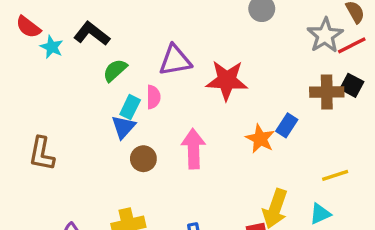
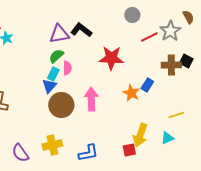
black L-shape: (92, 34) -> (81, 30), moved
red line: (352, 45) -> (149, 37), moved
purple triangle: (175, 60) -> (59, 34), moved
green semicircle: (115, 70) -> (56, 56), moved
brown circle: (143, 159) -> (61, 105), size x1.6

